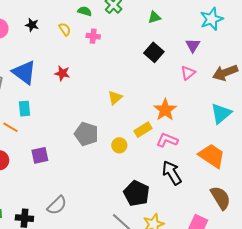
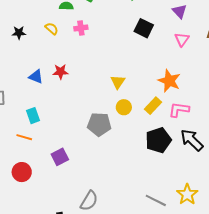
blue triangle: (24, 72) -> (36, 77), moved, size x0.6
yellow circle: (119, 145) -> (124, 107), moved
black pentagon: (137, 193) -> (158, 140), moved, turned -30

